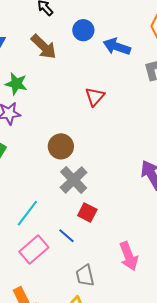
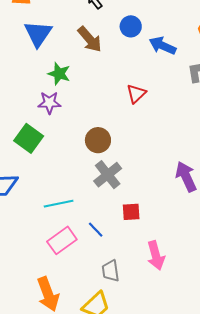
red square: (87, 212) -> (131, 212), moved, turned -36
cyan line: (27, 213) -> (59, 204), turned 36

